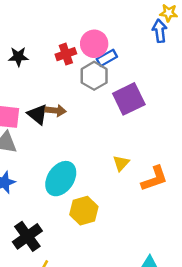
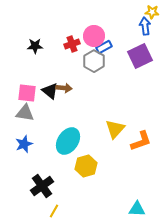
purple square: (129, 99) -> (140, 56), moved
yellow triangle: (121, 163) -> (115, 129), size x1.5

